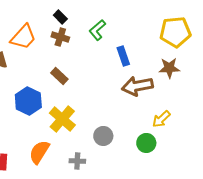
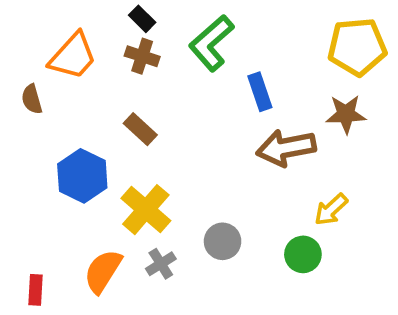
green L-shape: (97, 30) -> (211, 43), size x1.4
gray cross: (77, 161) -> (161, 264), moved, turned -35

